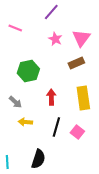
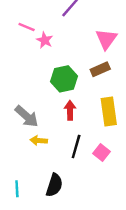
pink star: (55, 39) -> (45, 40), moved
green hexagon: (28, 71) -> (64, 79), moved
gray arrow: (15, 102) -> (27, 116), size x1.5

